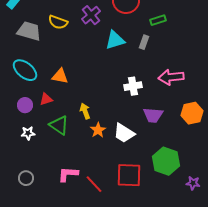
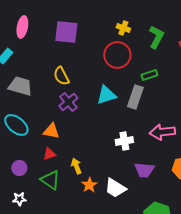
purple cross: (91, 15) -> (68, 102), moved
yellow semicircle: (58, 22) -> (61, 76), moved, turned 42
gray rectangle: (144, 42) -> (135, 97), size x1.6
red triangle: (46, 99) -> (49, 154), moved
purple circle: (25, 105) -> (19, 168), moved
white star: (28, 133) -> (19, 199), moved

